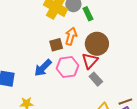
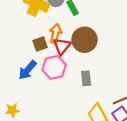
red triangle: (90, 61) -> (62, 46), moved
gray rectangle: (96, 79) -> (86, 78), turned 40

